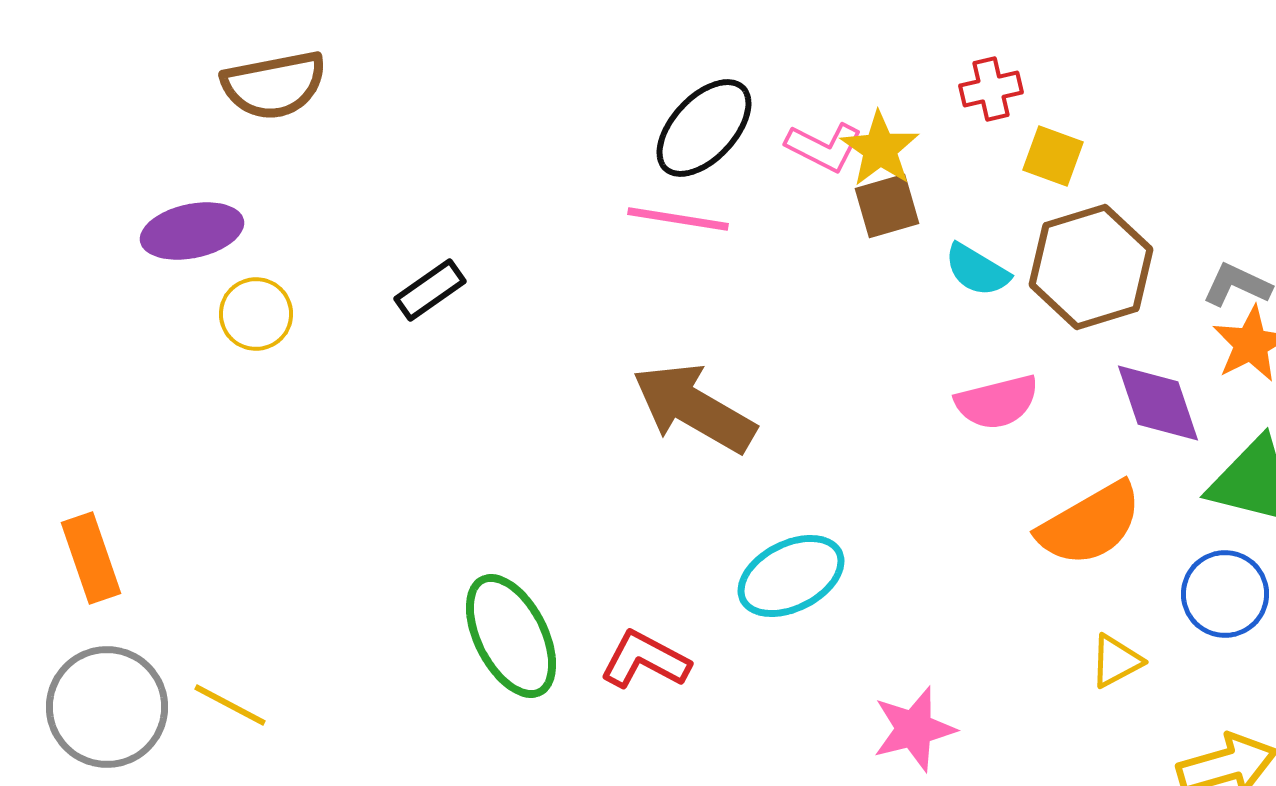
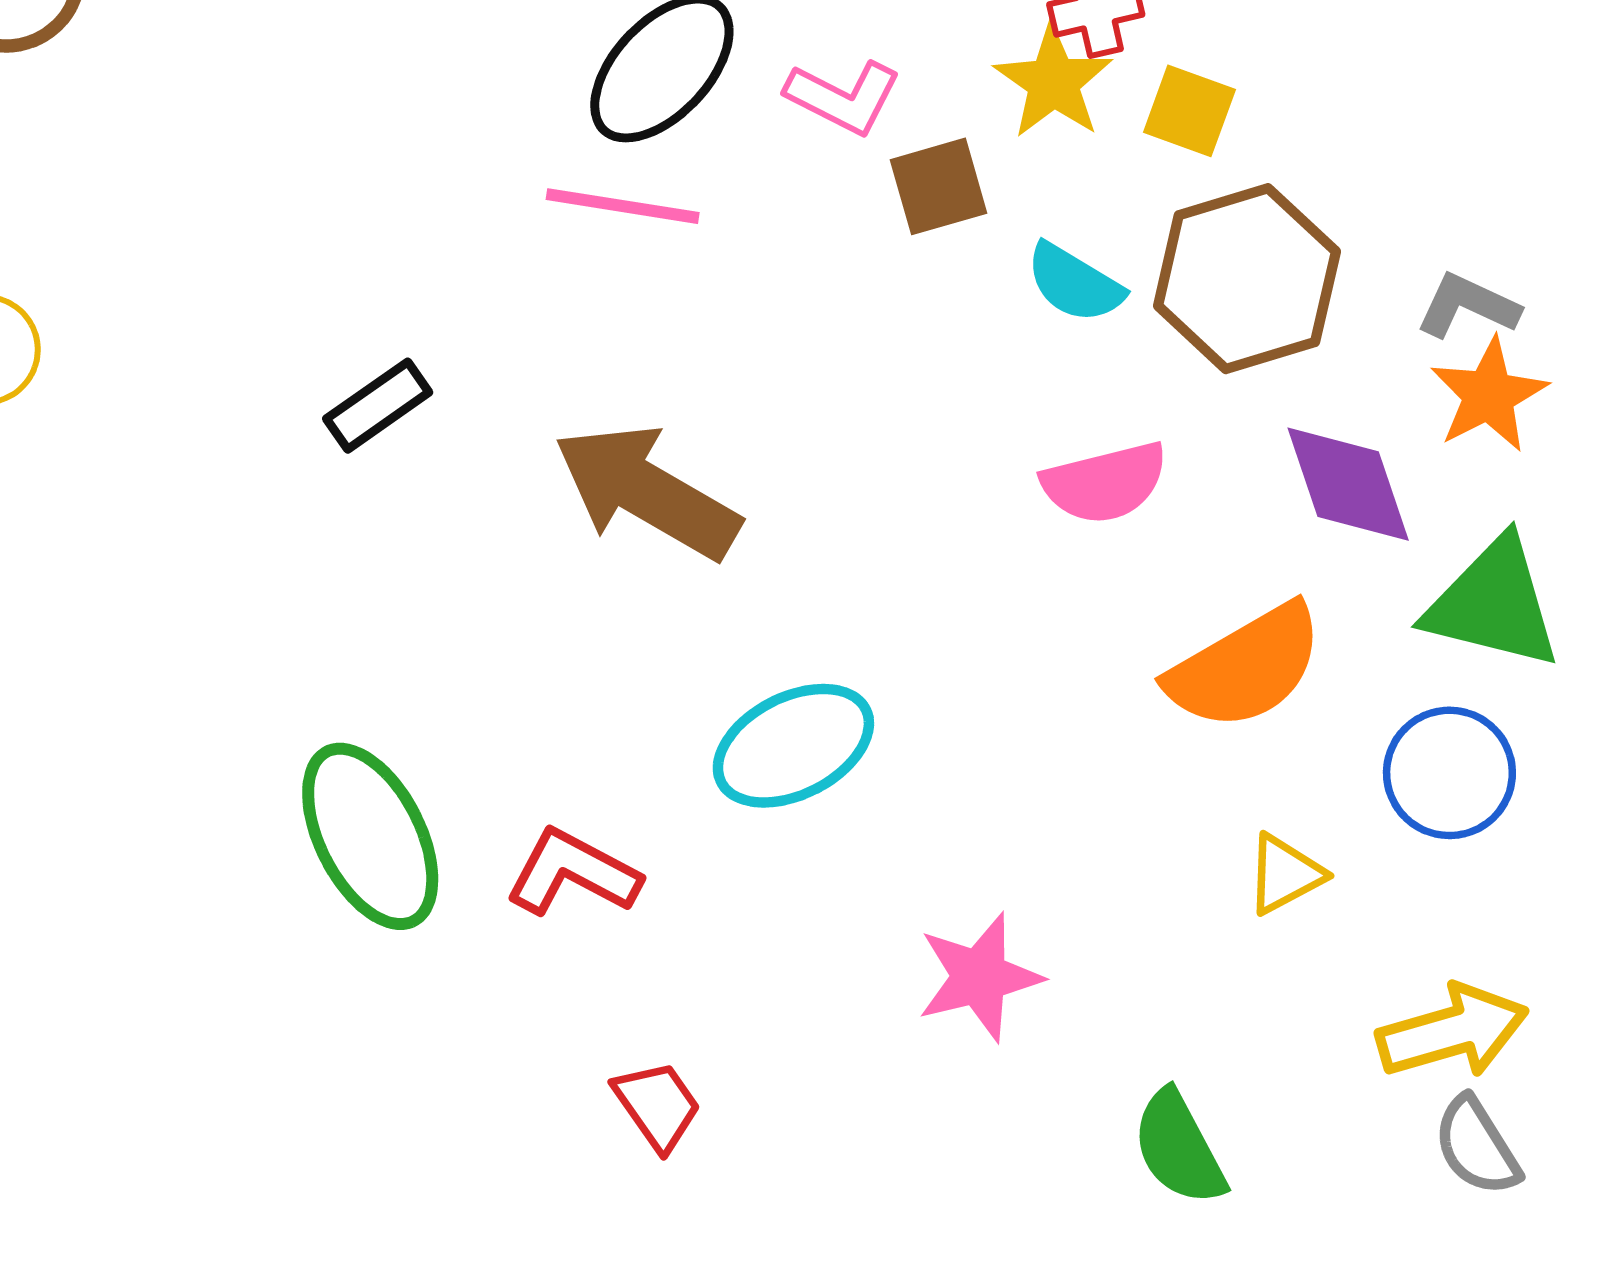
yellow star: (880, 149) -> (1053, 82), moved
black rectangle: (430, 290) -> (378, 406), moved

